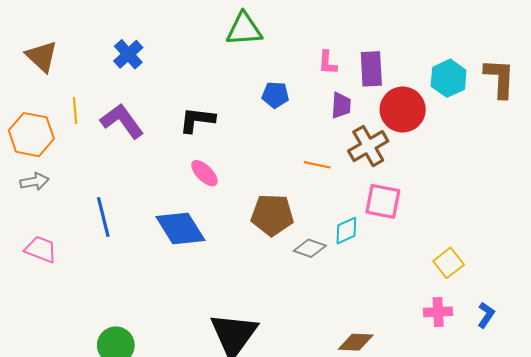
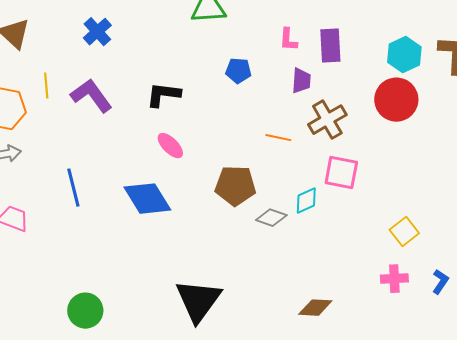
red circle: (403, 110) -> (396, 100), moved

